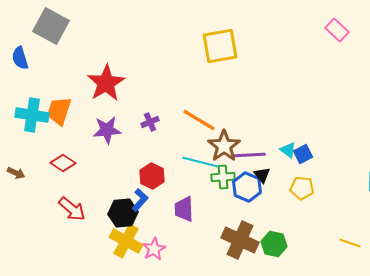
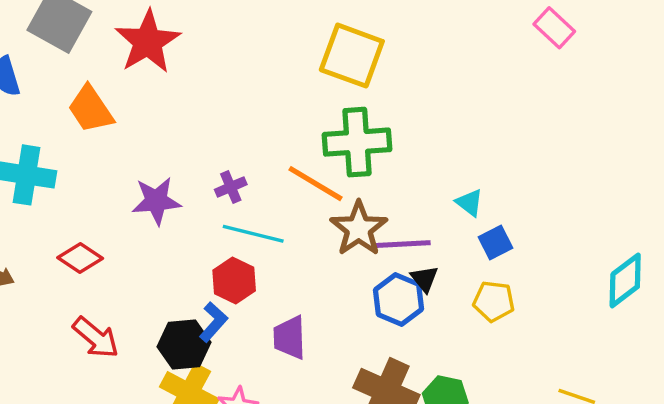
yellow square: (220, 46) -> (352, 56), turned 30
red star: (106, 83) -> (148, 42), moved
orange trapezoid: (59, 111) -> (91, 109), moved, turned -52
cyan triangle: (288, 150) -> (469, 203), moved
cyan line: (200, 162) -> (253, 234), moved
green cross: (223, 177) -> (357, 142), moved, size x1.6

